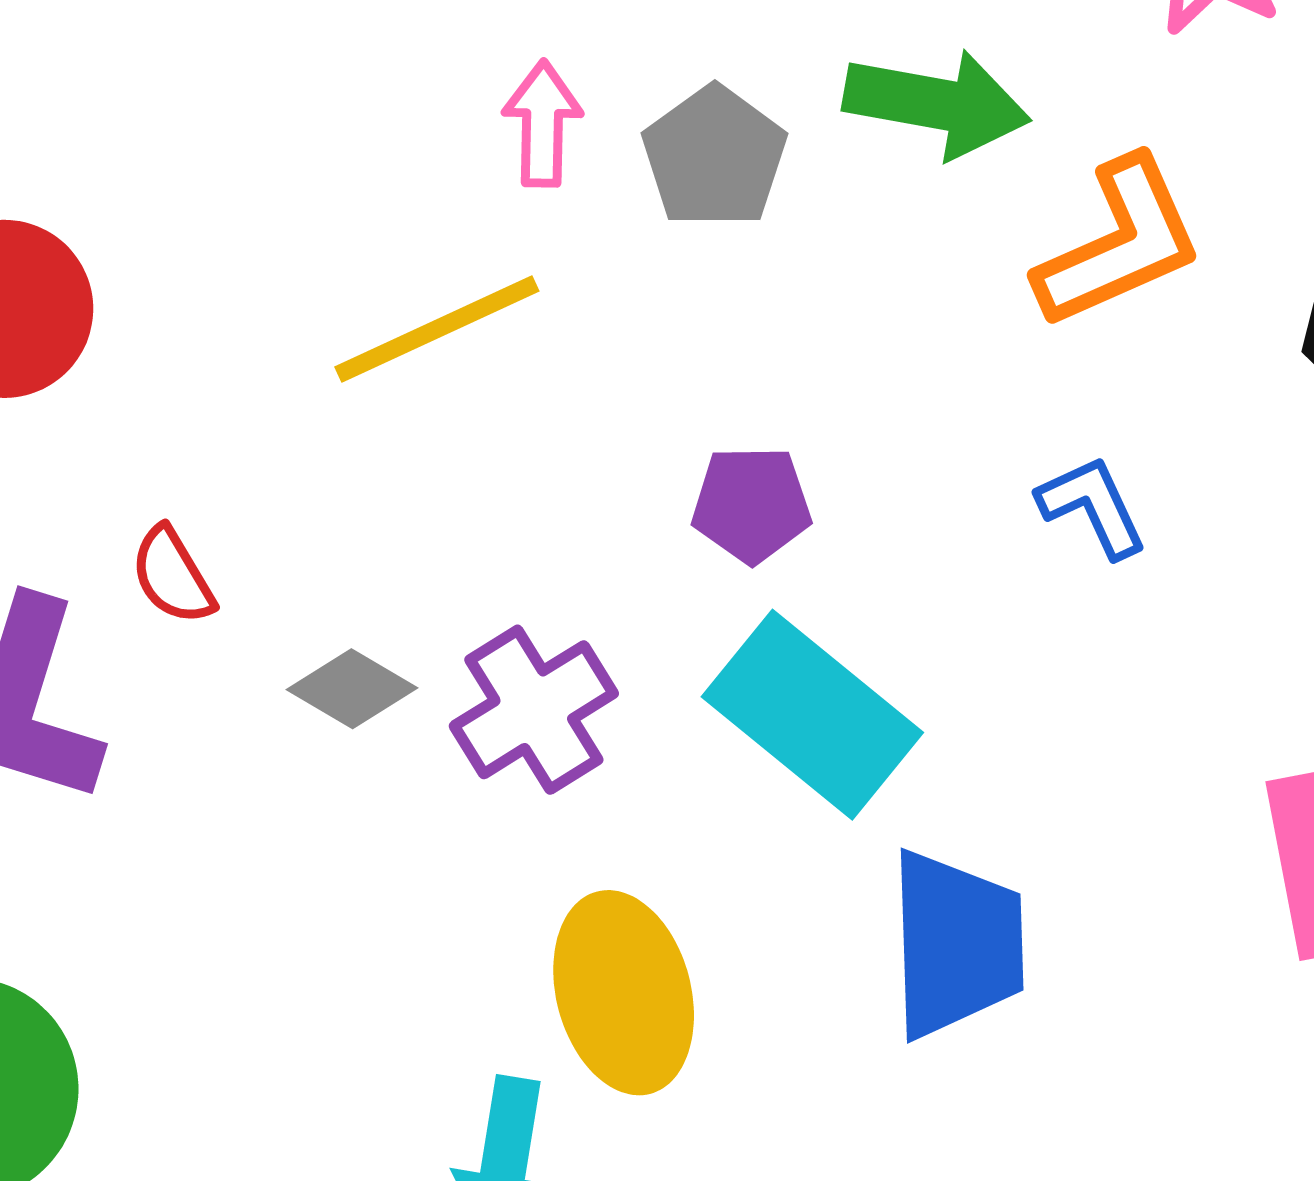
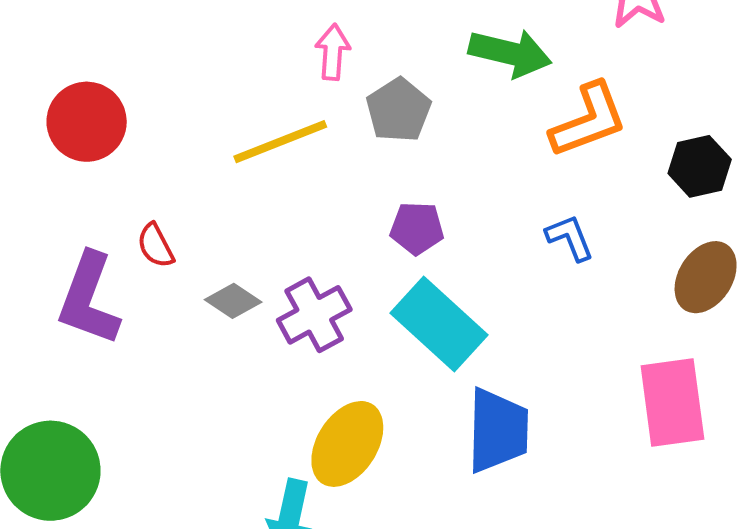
gray pentagon: (714, 157) -> (398, 110), moved
yellow ellipse: (624, 993) -> (347, 444), turned 44

